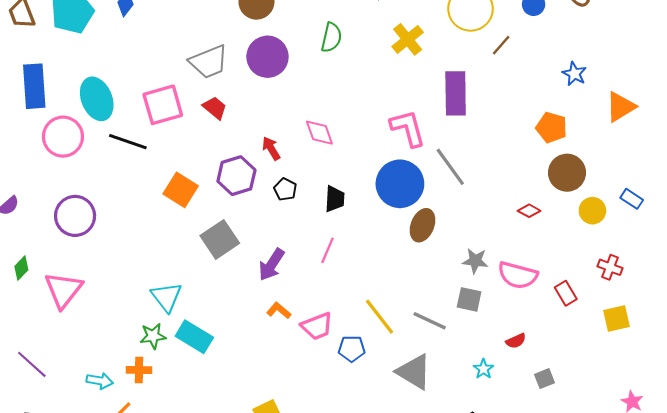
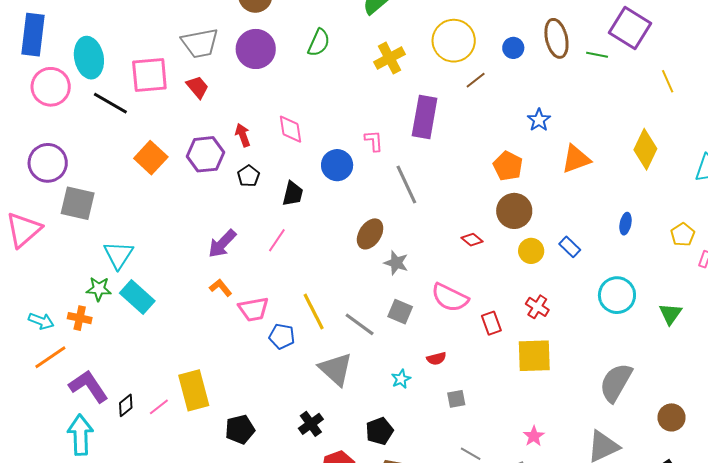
pink L-shape: (408, 128) -> (374, 141), size x0.6
blue circle: (400, 184) -> (337, 165), moved, size x0.7
gray square: (220, 239) -> (78, 203), moved, turned 36
gray star: (475, 261) -> (396, 263), moved
yellow square: (617, 318) -> (534, 356), size x1.4

